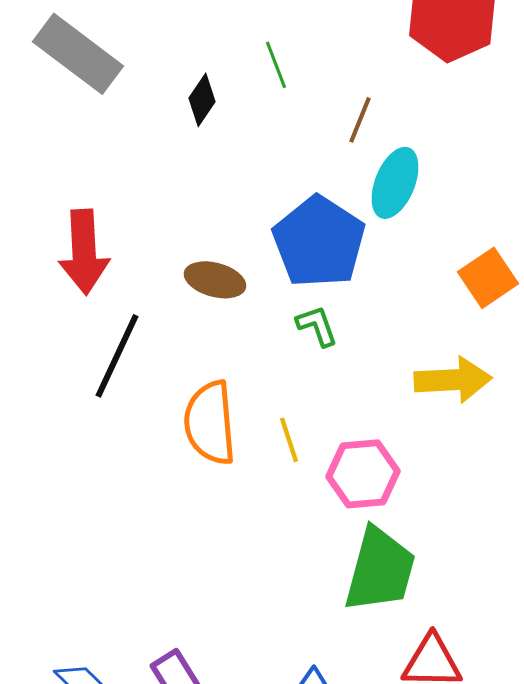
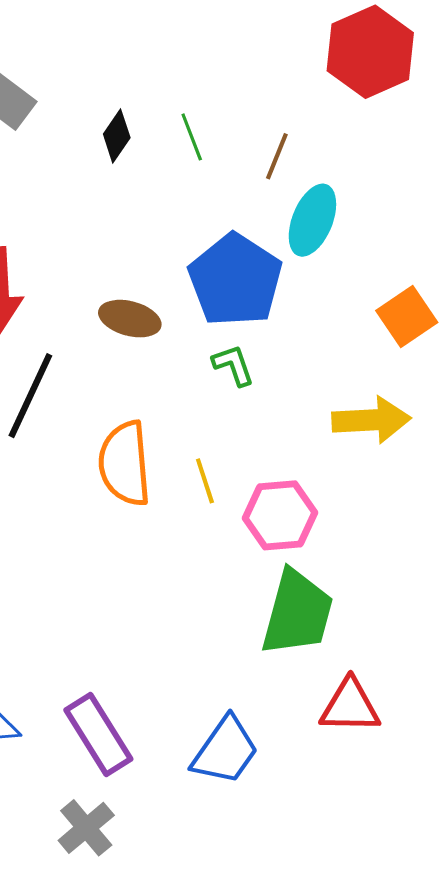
green line: (276, 65) -> (192, 137), moved

